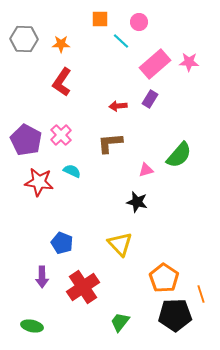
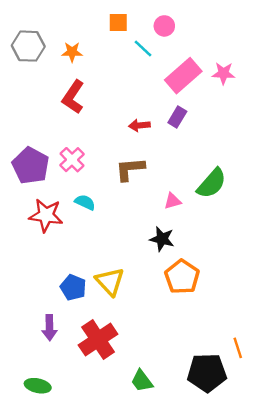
yellow triangle: (120, 244) -> (110, 282), moved
orange pentagon: (164, 278) -> (182, 277), moved
green trapezoid: (120, 322) -> (142, 381), turned -75

